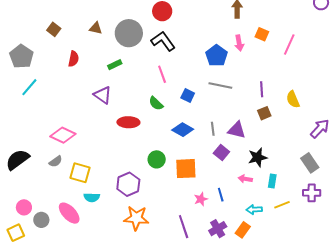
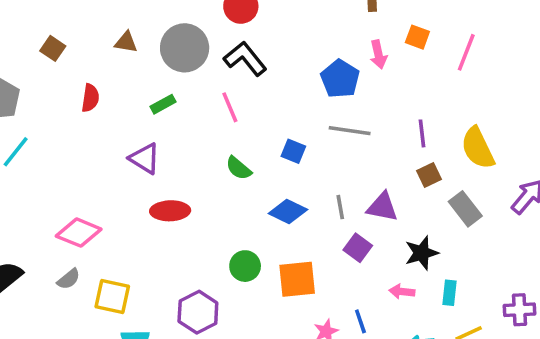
pink line: (162, 74) -> (230, 107), moved
yellow semicircle: (293, 99) -> (478, 148), size x1.4
red ellipse: (128, 122) -> (170, 211), moved
gray rectangle: (310, 163) -> (465, 209), moved

